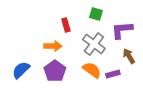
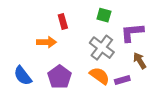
red rectangle: (66, 25) -> (63, 22), moved
orange arrow: (53, 46) -> (47, 42), moved
blue semicircle: (21, 70) -> (23, 76), turned -84

